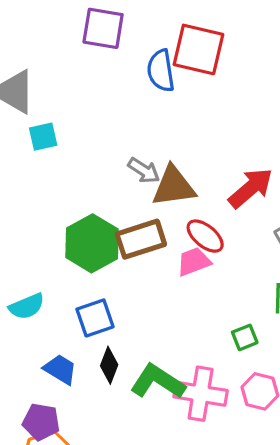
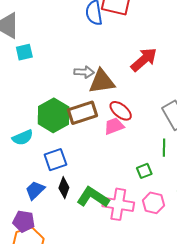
gray arrow: (144, 170) -> (84, 72), turned -30
red arrow: (251, 188) -> (144, 60), moved
cyan semicircle: (27, 306) -> (23, 138), moved
blue trapezoid: (60, 369) -> (35, 190), turned -75

